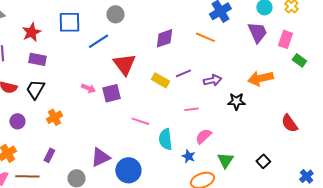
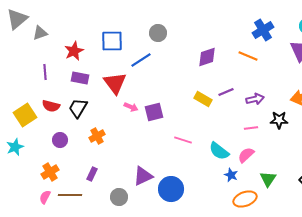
red triangle: (124, 64) -> (115, 83), moved
pink line: (191, 109) -> (251, 128), moved
cyan semicircle: (165, 139) -> (219, 151), moved, turned -45

